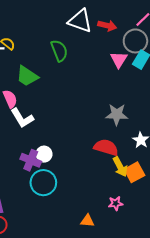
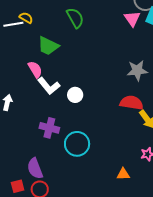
white circle: (44, 154) -> (75, 95), moved
purple cross: (31, 160) -> (49, 128), moved

